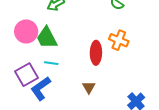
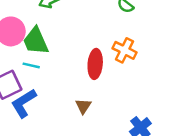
cyan line: (51, 63) -> (31, 65), moved

